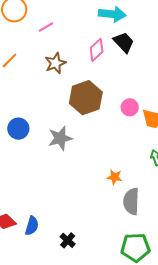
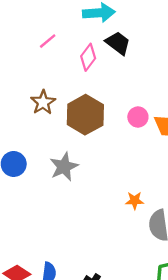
pink line: (46, 27) -> (48, 41), moved
brown star: (55, 63) -> (43, 102), moved

